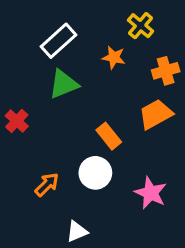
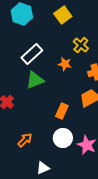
orange rectangle: (109, 136) -> (62, 111), turned 63
white circle: (95, 173) -> (63, 138), moved

